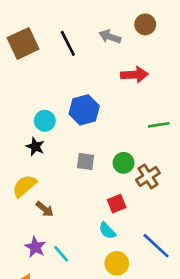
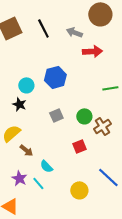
brown circle: (145, 24) -> (100, 14), size x1.5
gray arrow: (110, 37) -> (74, 32), moved
gray square: (86, 162) -> (56, 115), turned -32
cyan semicircle: (107, 231) -> (46, 166), moved

